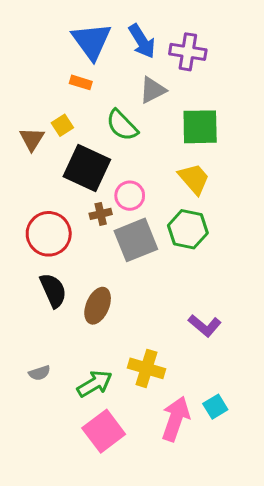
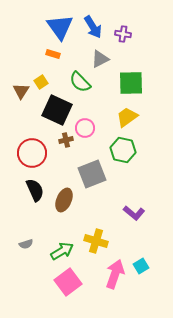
purple cross: (188, 52) -> (123, 34), size x0.7
yellow trapezoid: (194, 179) -> (127, 117), turned -85
gray square: (136, 240) -> (92, 174), moved

